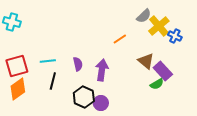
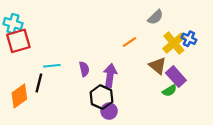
yellow cross: (159, 26) -> (174, 43), moved
red square: (17, 66) -> (18, 41), moved
black line: (53, 81) -> (39, 83), moved
black hexagon: (84, 97) -> (101, 97), moved

